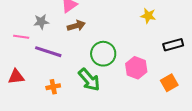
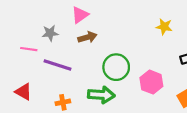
red triangle: (16, 77) -> (23, 92), turned 36
green arrow: (89, 80) -> (101, 95), turned -45

